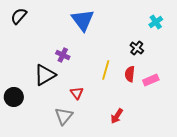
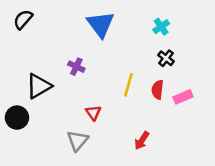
cyan cross: (156, 22) -> (161, 27), moved
black triangle: (45, 75) -> (39, 86), moved

